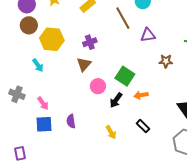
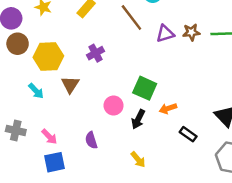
brown star: (166, 61) -> (191, 32), moved
brown triangle: (84, 64) -> (70, 85), moved
purple semicircle: (71, 121) -> (91, 140), moved
black rectangle: (143, 126) -> (188, 134), moved

